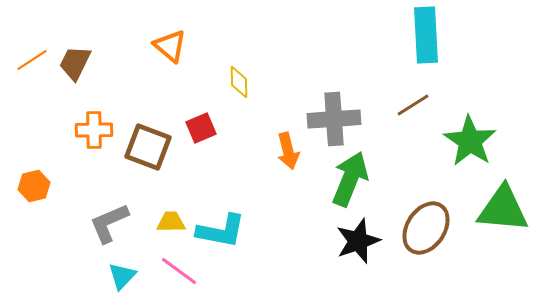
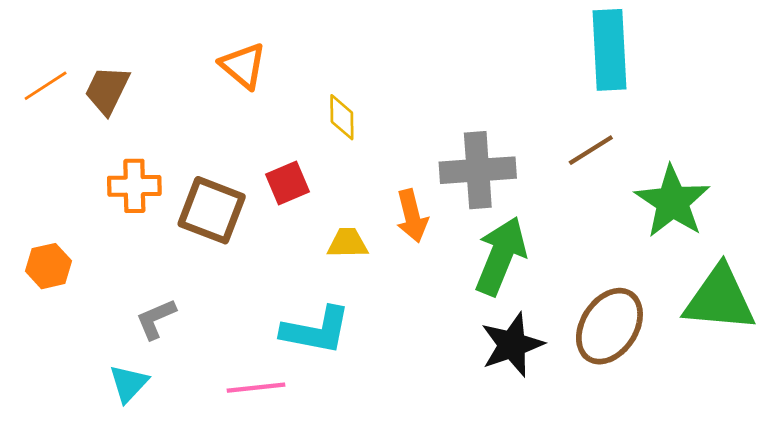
yellow trapezoid: (171, 222) -> (348, 243), moved
gray L-shape: (109, 223) -> (156, 319), size x0.7
pink line: (179, 271) -> (256, 388), turned -42
cyan triangle: (122, 276) -> (129, 383), moved

